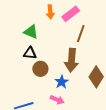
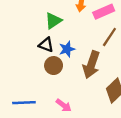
green triangle: (31, 32) -> (53, 21), turned 49
blue star: (62, 82) -> (67, 49), moved

